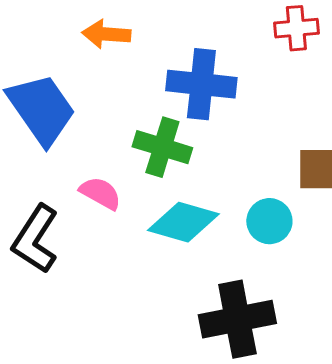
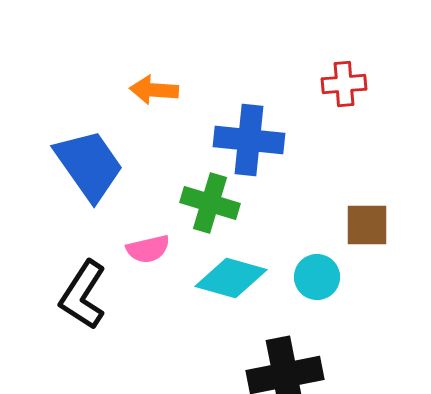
pink semicircle: (100, 193) -> (148, 249), turned 138

